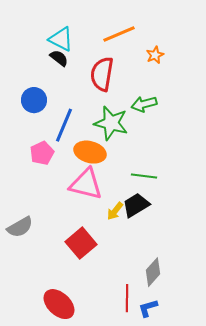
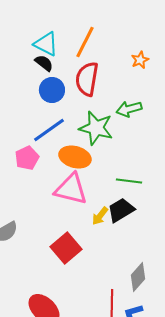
orange line: (119, 34) -> (85, 42), moved, turned -40
blue circle: (34, 100) -> (52, 90), moved
blue line: (64, 125) -> (49, 130), turned 32

